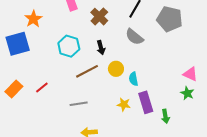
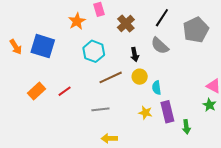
orange star: (33, 19) -> (77, 21), moved
gray pentagon: (170, 19) -> (196, 30), turned 30
blue square: (18, 44) -> (43, 46), turned 30
black arrow: (101, 48) -> (135, 55), moved

